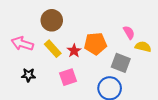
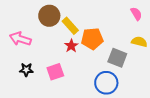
pink semicircle: (129, 32) -> (136, 14), moved
yellow rectangle: (53, 49) -> (70, 26), moved
pink square: (68, 77) -> (55, 72), moved

